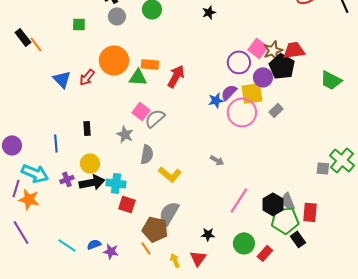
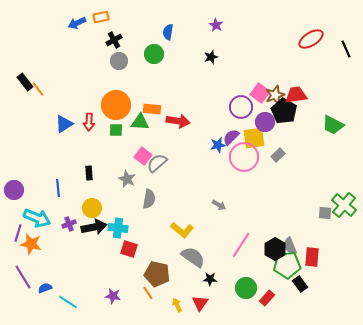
green square: (79, 24) -> (116, 130), moved
red arrow: (176, 76) -> (178, 121), turned 70
red arrow: (87, 77) -> (89, 122), turned -36
blue triangle: (62, 79) -> (64, 124), turned 42
yellow L-shape: (170, 174) -> (182, 230), moved
gray semicircle: (169, 213) -> (193, 257), moved, turned 95
blue semicircle: (94, 244) -> (45, 288), moved
cyan line: (67, 245) -> (68, 302), moved

